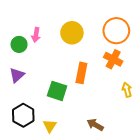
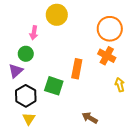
yellow circle: (72, 33) -> (57, 15), moved
green circle: (19, 44) -> (26, 54), moved
black hexagon: (23, 115) -> (26, 96), moved
yellow triangle: (50, 126) -> (29, 119), moved

